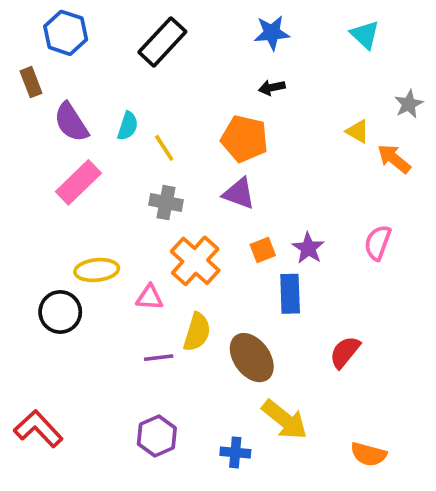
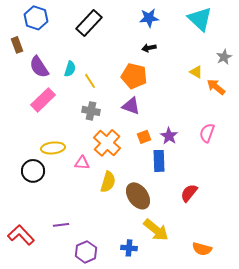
cyan triangle: (365, 35) -> (200, 19), size x1.5
purple line: (159, 358) -> (61, 225), moved
purple hexagon: (157, 436) -> (86, 252), moved

